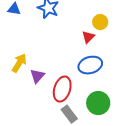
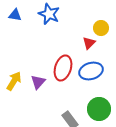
yellow arrow: (19, 63) -> (14, 81), moved
red ellipse: (62, 89) -> (63, 68), moved

